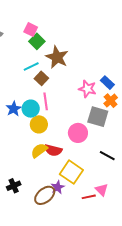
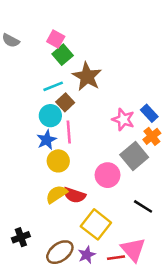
blue star: (14, 109) -> (47, 140), moved
cyan circle: (31, 109) -> (50, 116), moved
gray square: (98, 117) -> (134, 156), turned 30
purple star: (58, 187) -> (87, 255), moved
pink triangle: (102, 190) -> (133, 250), size x1.5

